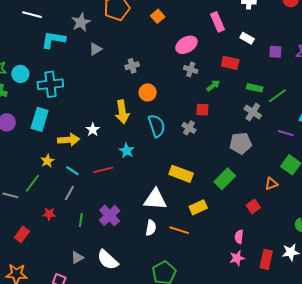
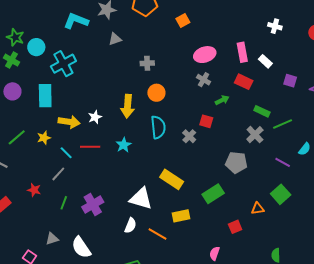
pink rectangle: (217, 22) -> (242, 52), moved
cyan cross: (50, 84) -> (63, 64), turned -35
cyan rectangle: (40, 119) -> (45, 96), turned -30
red line: (103, 170) -> (90, 147), moved
green line: (32, 183) -> (17, 137), moved

